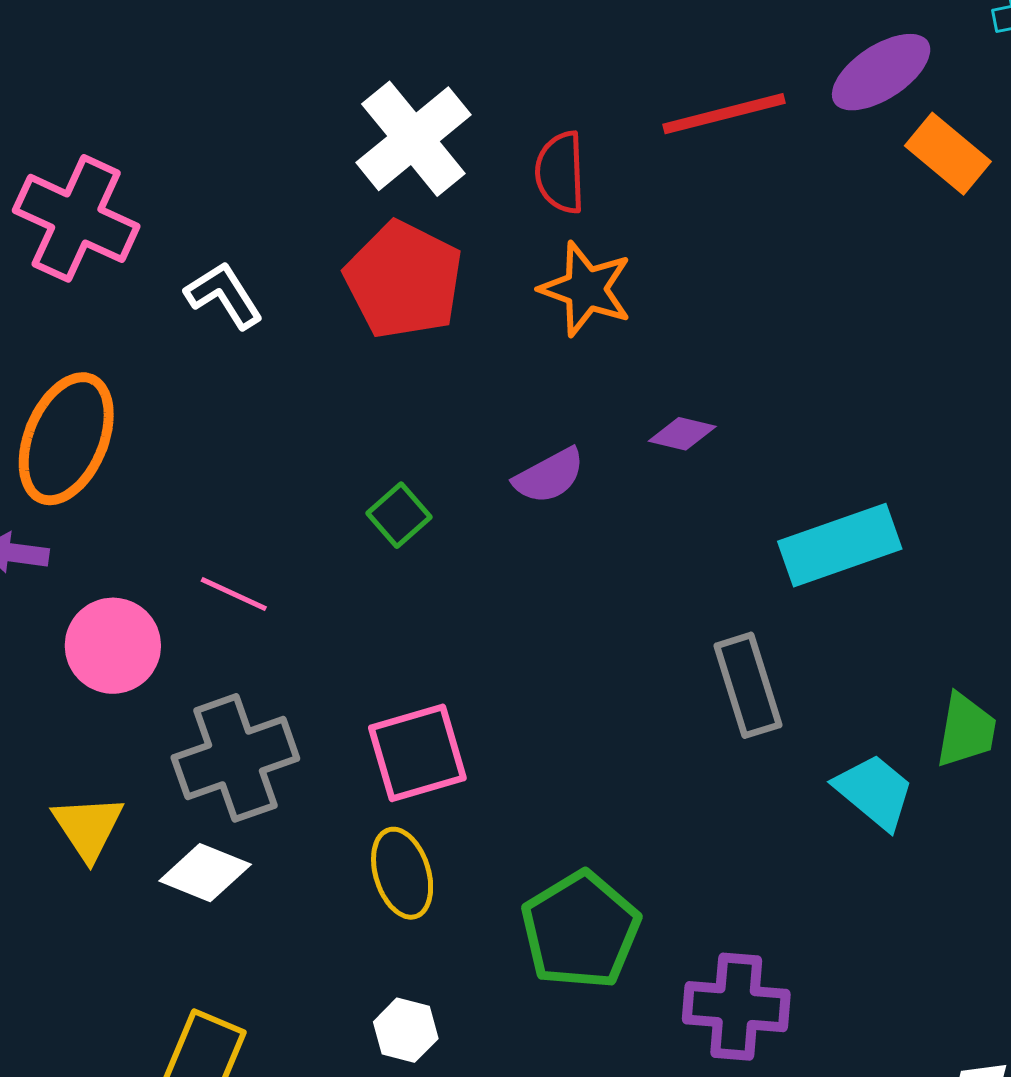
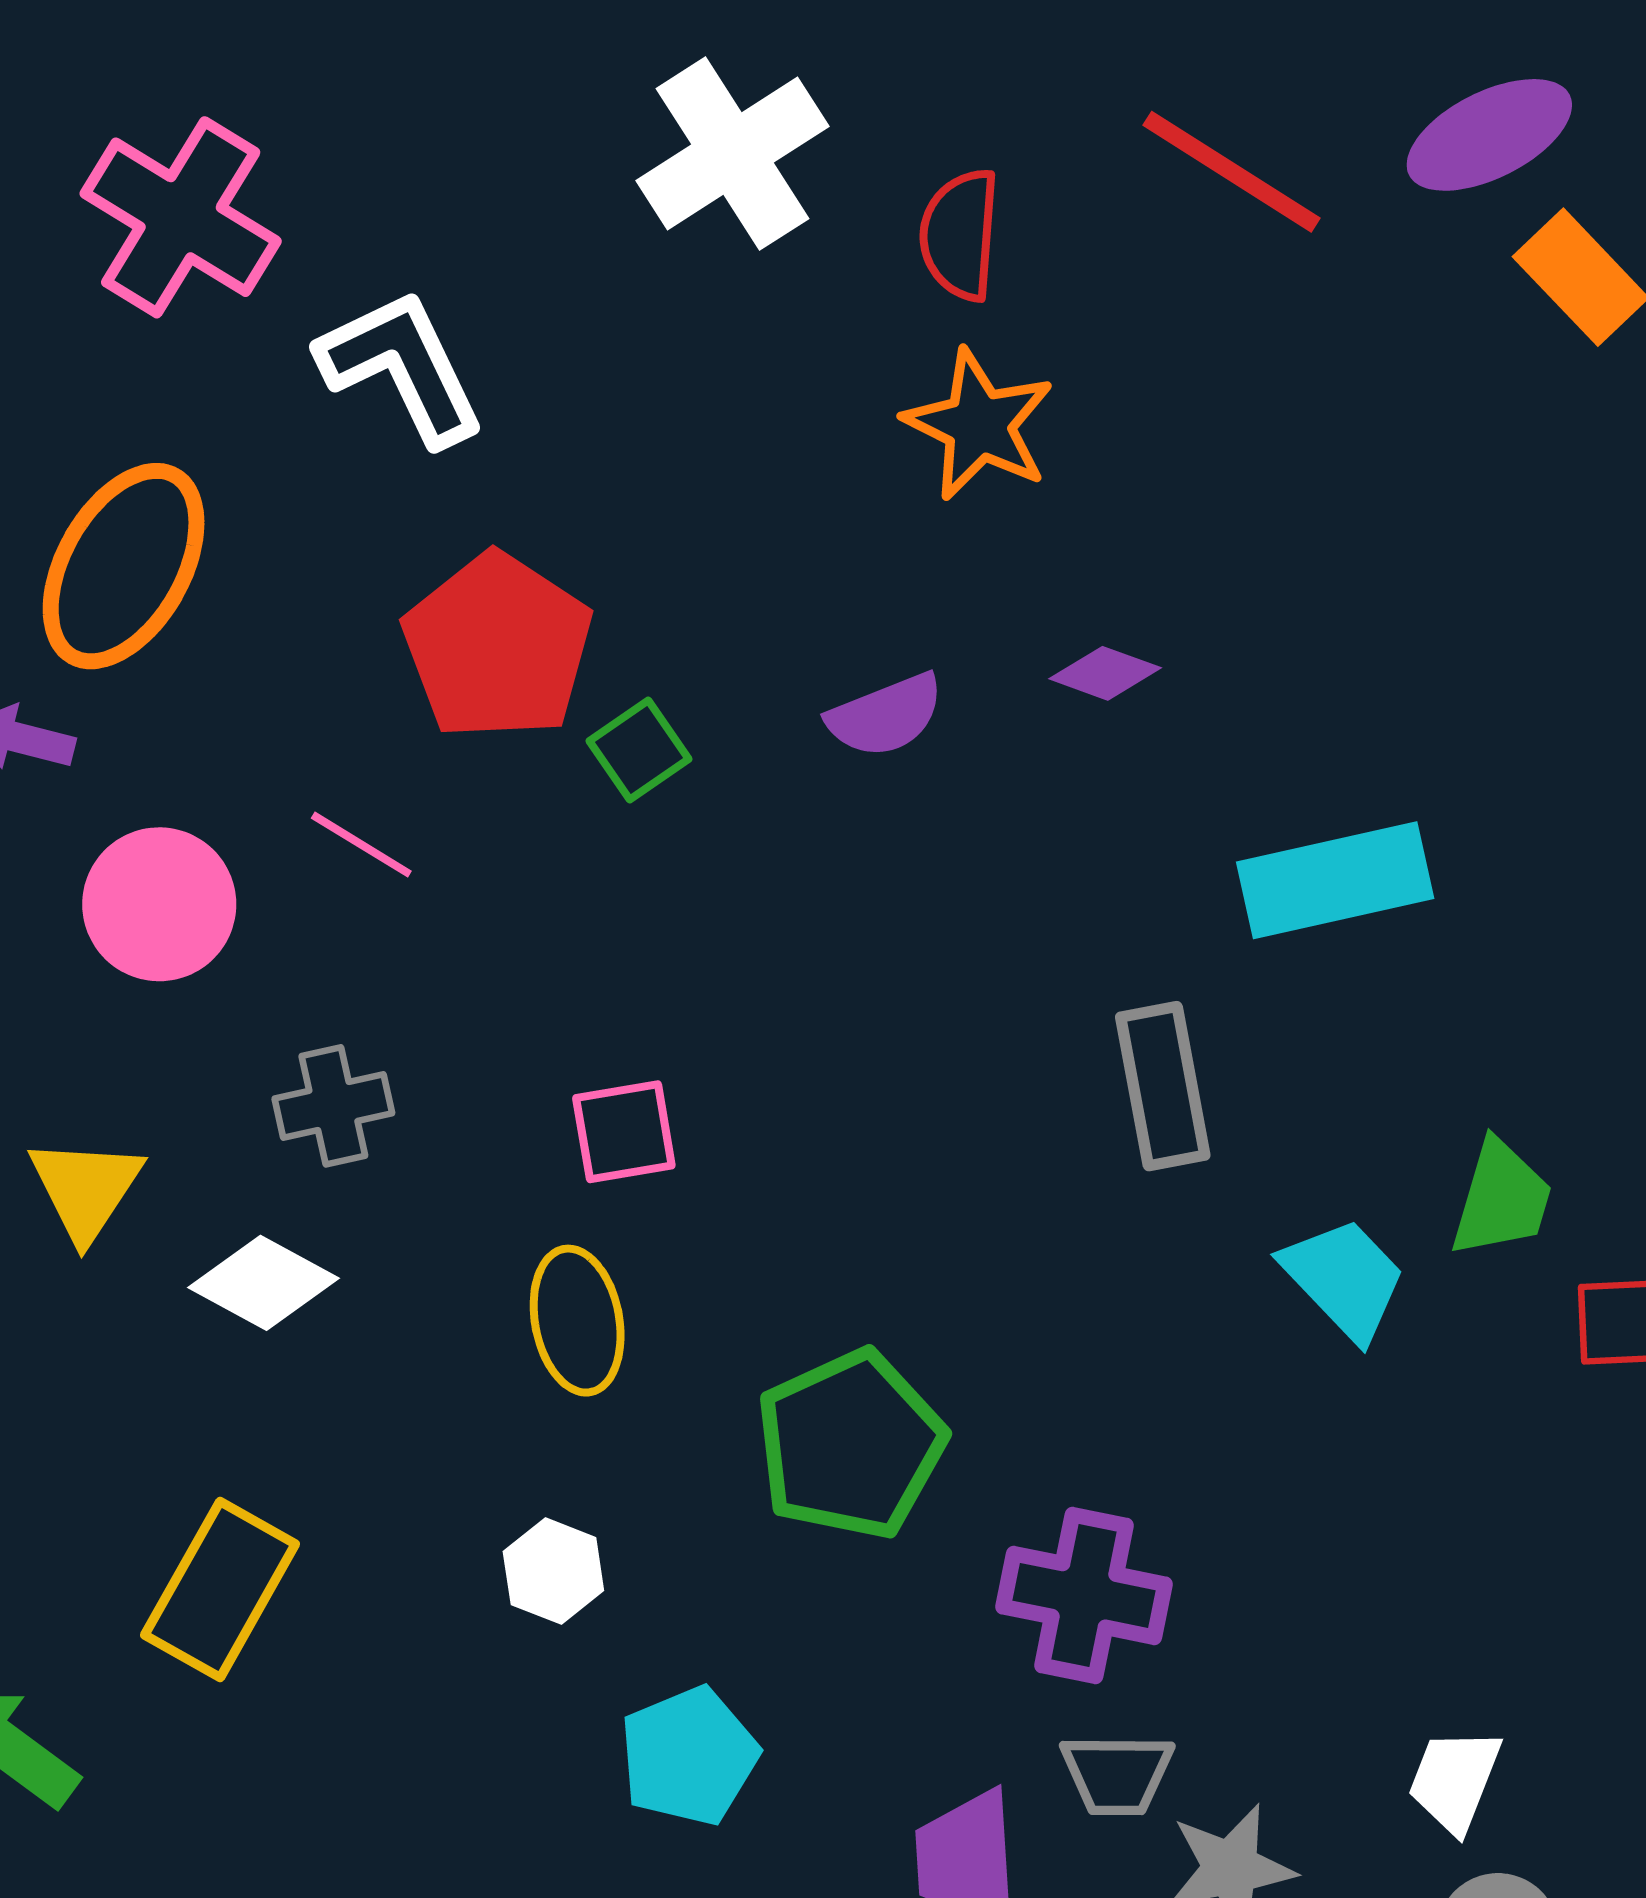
red line: (724, 114) -> (1231, 172), turned 40
red pentagon: (404, 280) -> (498, 647), moved
white L-shape: (224, 295) -> (402, 367), size x1.4
pink square: (417, 753) -> (624, 1132), size x0.7
gray cross: (235, 758) -> (333, 1106), size x0.6

